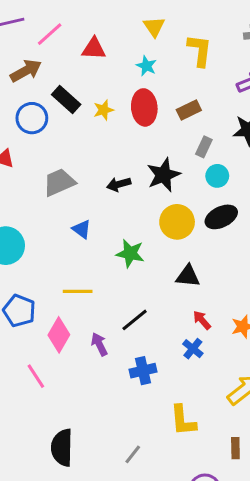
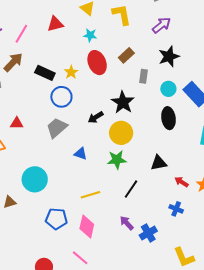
red triangle: (94, 49) -> (55, 24), moved
blue circle: (32, 118) -> (61, 97), moved
cyan circle: (217, 176) -> (168, 89), moved
black ellipse: (221, 217) -> (168, 118), turned -55
yellow circle: (177, 222) -> (121, 133), moved
black line: (135, 320) -> (131, 189), moved
red arrow: (202, 320) -> (182, 182), moved
purple arrow: (99, 344) -> (127, 223), moved

